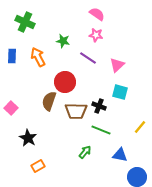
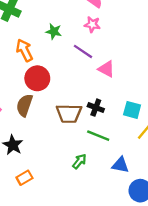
pink triangle: (117, 65) -> (106, 69), moved, turned -49
red circle: (65, 82) -> (37, 78), moved
cyan square: (120, 92) -> (132, 110), moved
brown semicircle: (49, 101) -> (24, 105), moved

